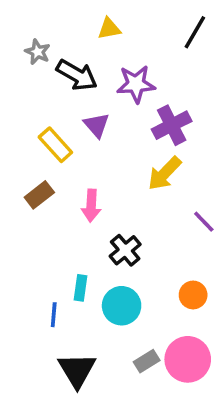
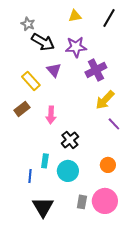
yellow triangle: (109, 29) -> (75, 16), moved
gray star: (38, 52) -> (28, 24), moved
yellow arrow: (164, 173) -> (105, 100), moved
gray rectangle: (147, 361) -> (82, 202), turned -48

